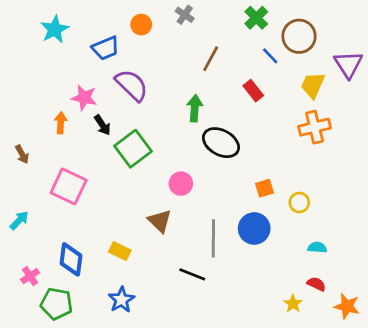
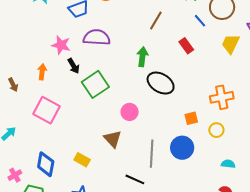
purple semicircle: (132, 85) -> (97, 37), turned -44
orange arrow: (61, 123) -> (42, 72), moved
orange cross: (315, 127) -> (222, 97), moved

